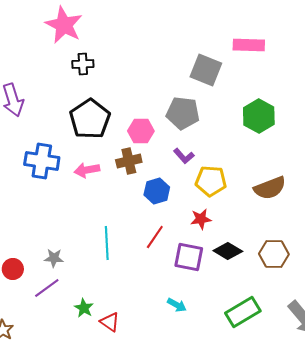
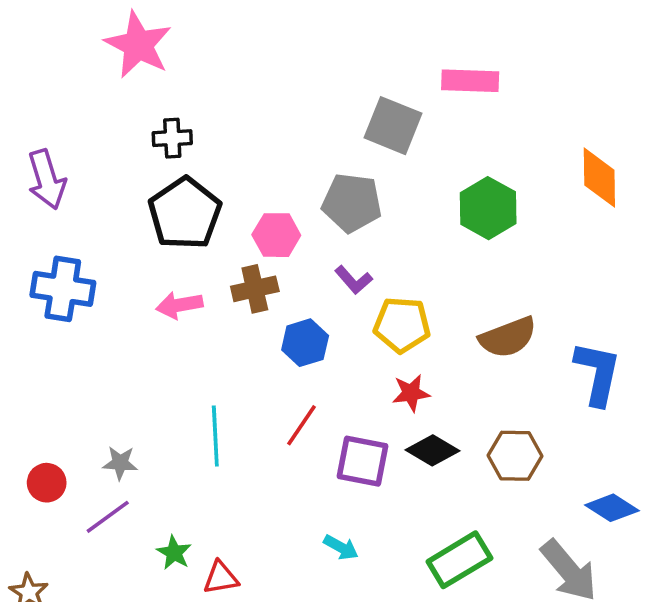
black cross: (83, 64) -> (172, 138), moved
blue cross: (42, 161) -> (63, 289), moved
red star: (201, 219) -> (411, 393), moved
red triangle: (110, 322) -> (221, 578), turned -45

